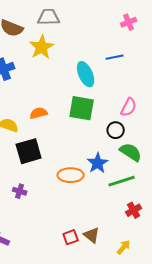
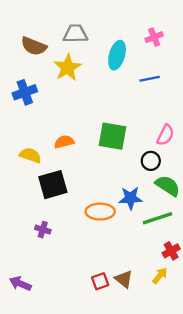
pink cross: (129, 22) -> (154, 37), moved
cyan ellipse: (86, 74) -> (117, 55), moved, turned 40
blue star: (98, 163) -> (131, 198), turned 30
yellow arrow: (124, 247) -> (160, 276), moved

